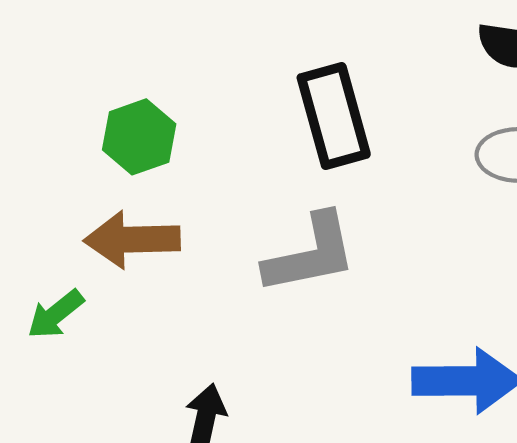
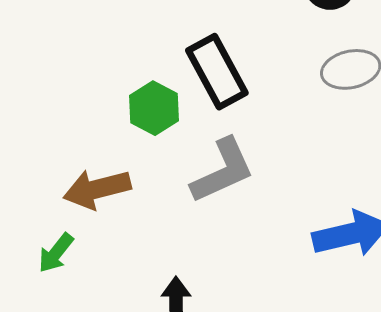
green hexagon: (139, 137) -> (154, 108), moved

